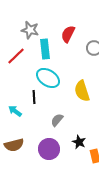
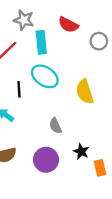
red semicircle: (68, 34) -> (68, 25), turned -90
black line: (34, 97) -> (19, 89), moved
gray semicircle: (57, 120) -> (55, 126), turned -64

